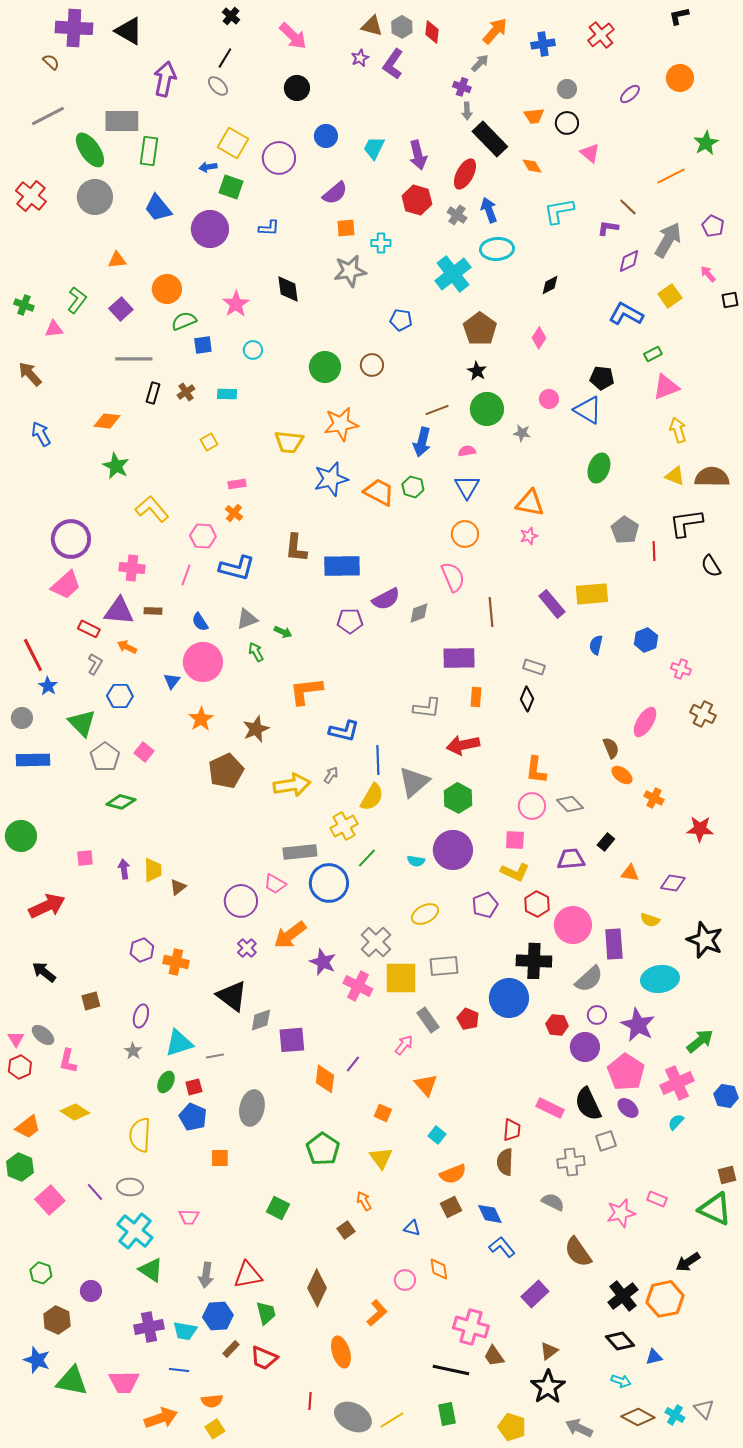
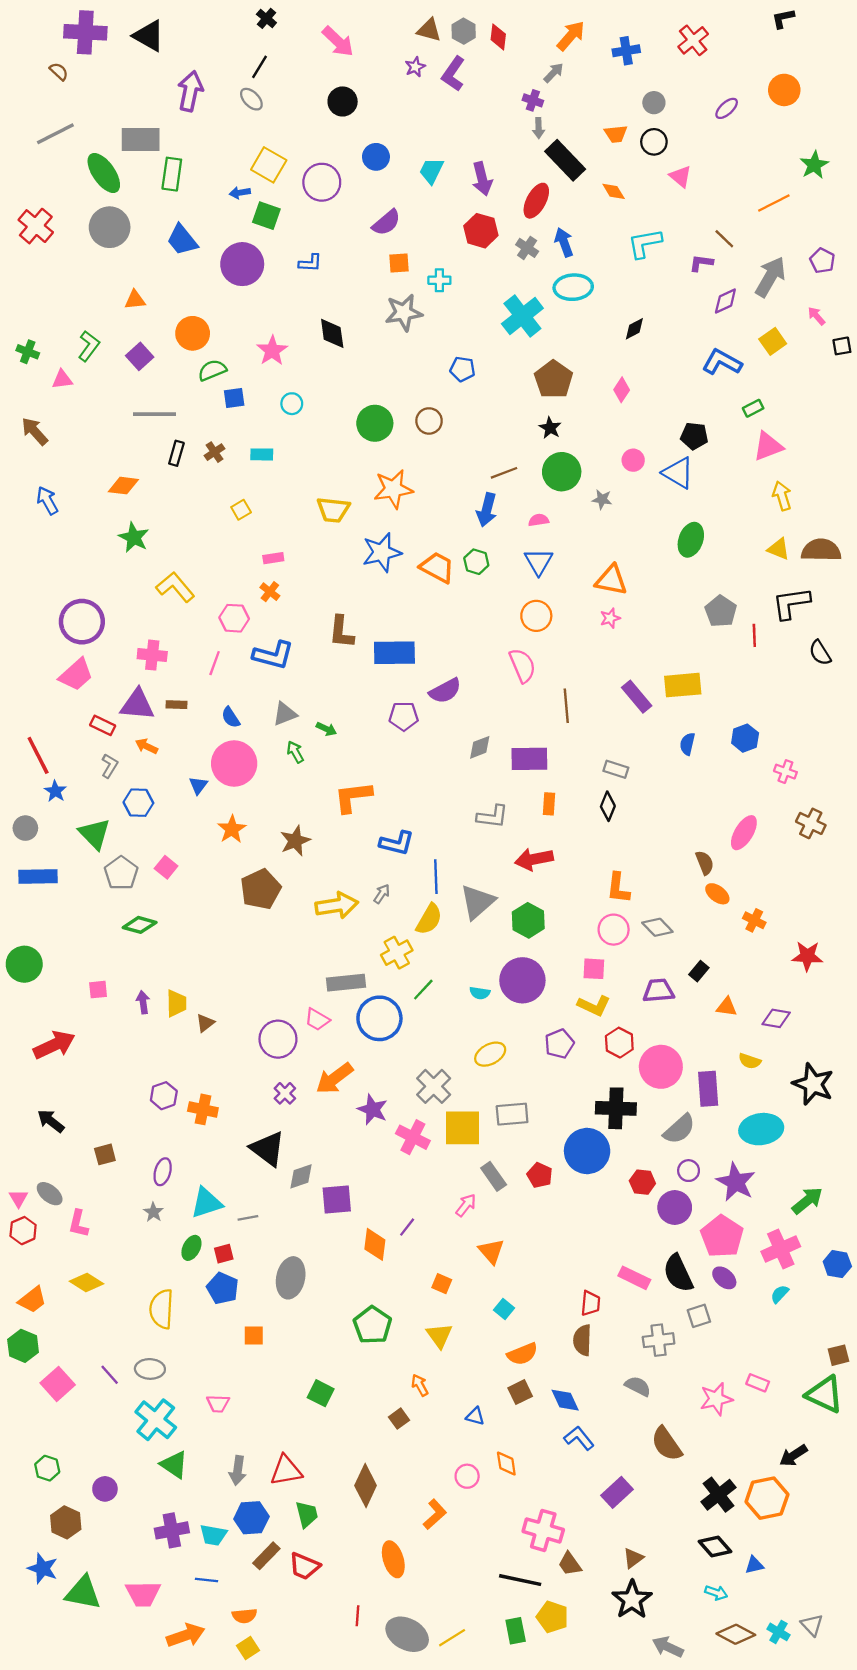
gray diamond: (419, 613) -> (480, 747), moved
brown rectangle: (231, 1349) -> (266, 1556), size x1.4
yellow pentagon: (512, 1427) -> (552, 1617), moved

